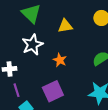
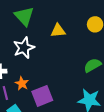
orange star: (60, 60) -> (22, 83), moved

